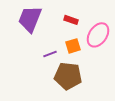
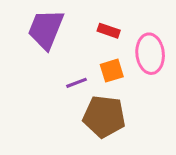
pink ellipse: (98, 35) -> (150, 54), turned -40

